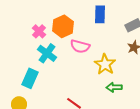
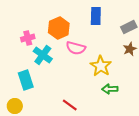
pink cross: (39, 31) -> (28, 38), moved, turned 32
cyan rectangle: (30, 78) -> (26, 80), turned -42

